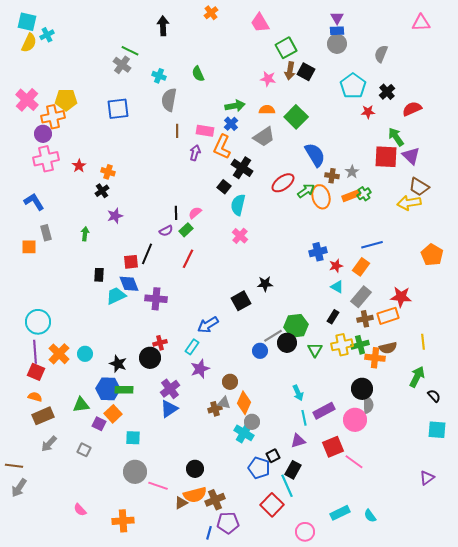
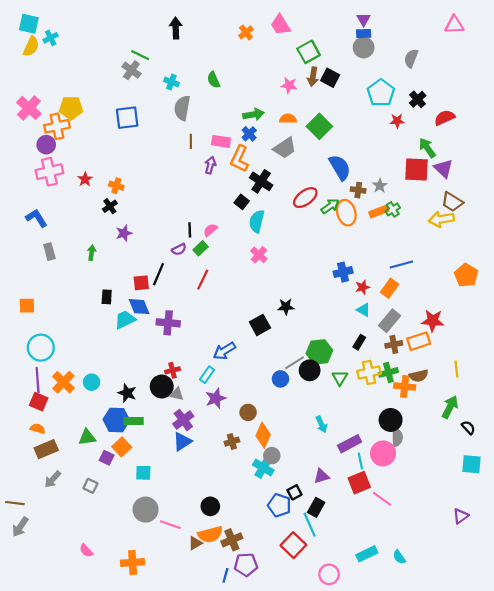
orange cross: (211, 13) -> (246, 32), moved
orange square: (29, 247) -> (27, 306), moved
gray triangle: (224, 403) -> (177, 394), moved
cyan line: (304, 418) -> (360, 461), moved

